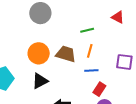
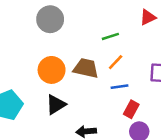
red triangle: (118, 17) -> (148, 17), turned -48
orange line: (90, 51) -> (116, 62), turned 32

